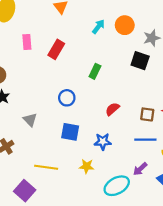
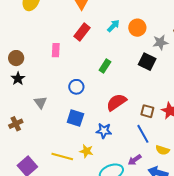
pink rectangle: (27, 42) -> (56, 50), moved
red rectangle: (56, 49) -> (82, 32), moved
red semicircle: (112, 109) -> (116, 102), size x1.5
blue line: (145, 140) -> (143, 134), turned 54
yellow line: (46, 167) -> (62, 156), moved

